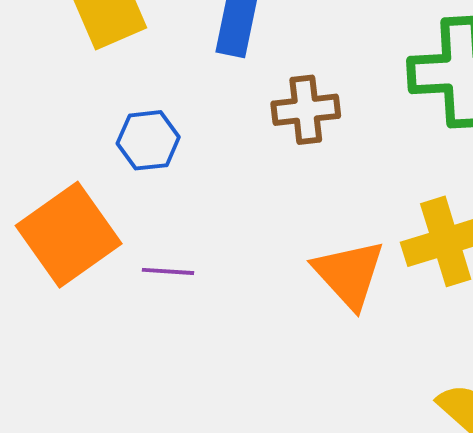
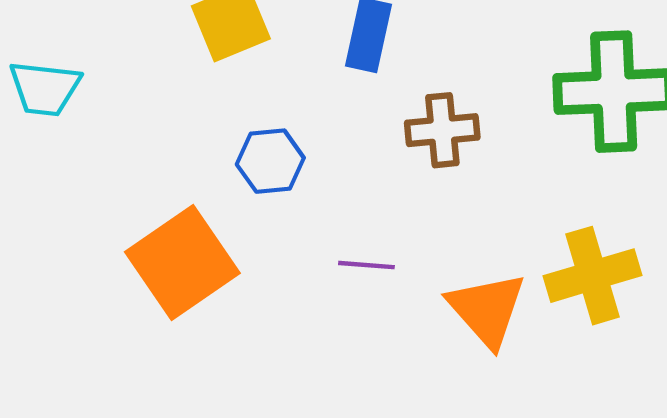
purple line: (168, 271) -> (366, 265), moved

